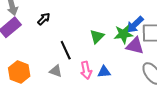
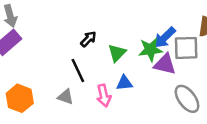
black arrow: (44, 19) -> (88, 39), moved
blue triangle: (104, 72) -> (124, 83), moved

